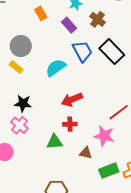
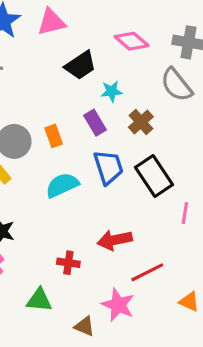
orange rectangle: (41, 13) -> (54, 136), moved
red arrow: (72, 100) -> (115, 240), moved
red cross: (70, 124) -> (68, 263), moved

